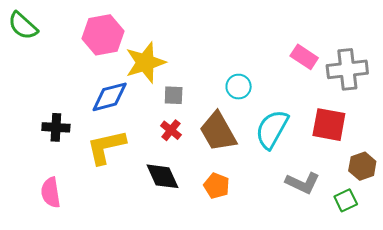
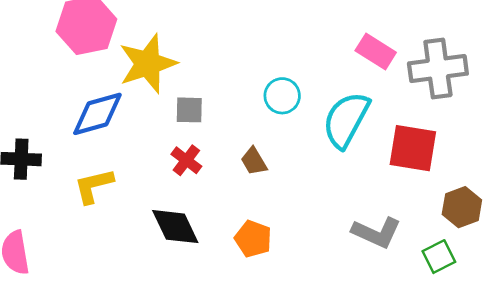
cyan semicircle: (272, 129) -> (346, 120), moved
brown trapezoid: (218, 132) -> (254, 161), size x0.5
yellow L-shape: (106, 147) -> (94, 186), size x0.7

